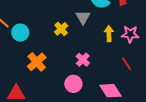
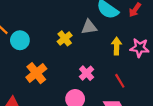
gray triangle: (83, 17) -> (89, 27), turned 49
red line: (126, 64) -> (120, 81), moved

